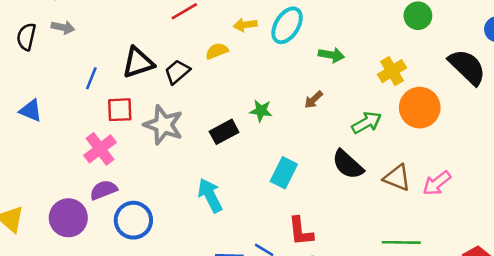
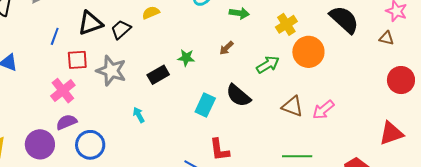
black semicircle: (348, 164) -> (238, 96), moved
cyan arrow: (210, 195) -> (139, 115), moved, size x0.6

